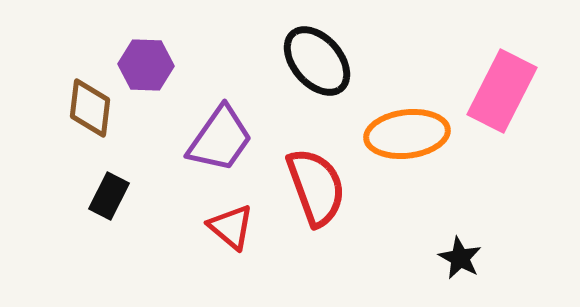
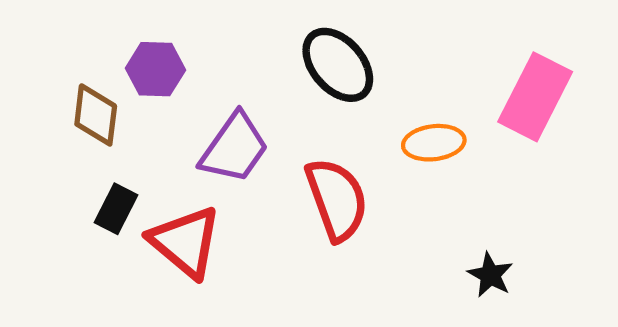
orange ellipse: (407, 134) -> (434, 143), size x0.7
red triangle: (231, 227) -> (185, 242), moved, size x1.5

